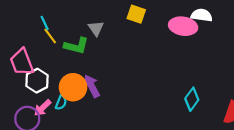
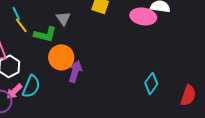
purple arrow: (92, 86) -> (75, 71), moved, turned 45
orange circle: (73, 87) -> (61, 57), moved
cyan semicircle: (61, 102) -> (31, 86), size x1.6

